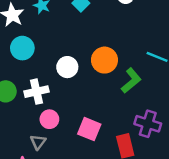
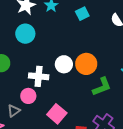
white circle: (67, 67) -> (64, 64), moved
white cross: (36, 92) -> (39, 76), moved

